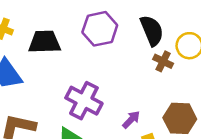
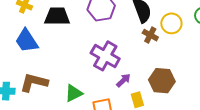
purple cross: (84, 101) -> (105, 56), moved

